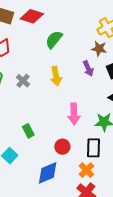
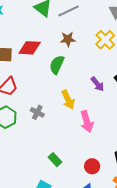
brown star: (99, 49) -> (68, 39), moved
pink arrow: (74, 114) -> (87, 122), moved

